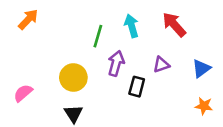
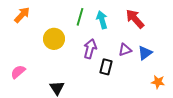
green line: (98, 36) -> (80, 17), moved
blue triangle: (201, 68) -> (145, 53), moved
yellow circle: (73, 78) -> (54, 39), moved

